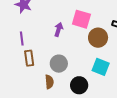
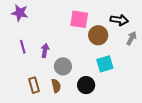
purple arrow: (59, 29) -> (45, 50), moved
brown rectangle: (29, 58) -> (34, 85), moved
cyan square: (101, 67) -> (105, 64), turned -30

